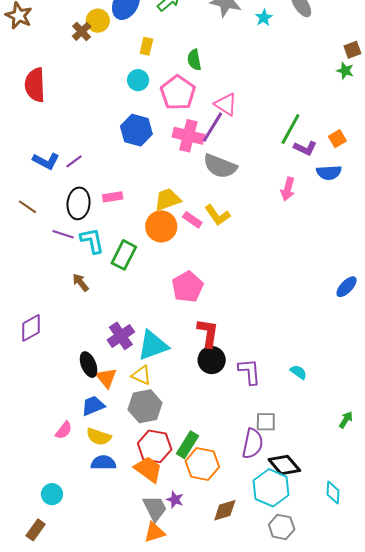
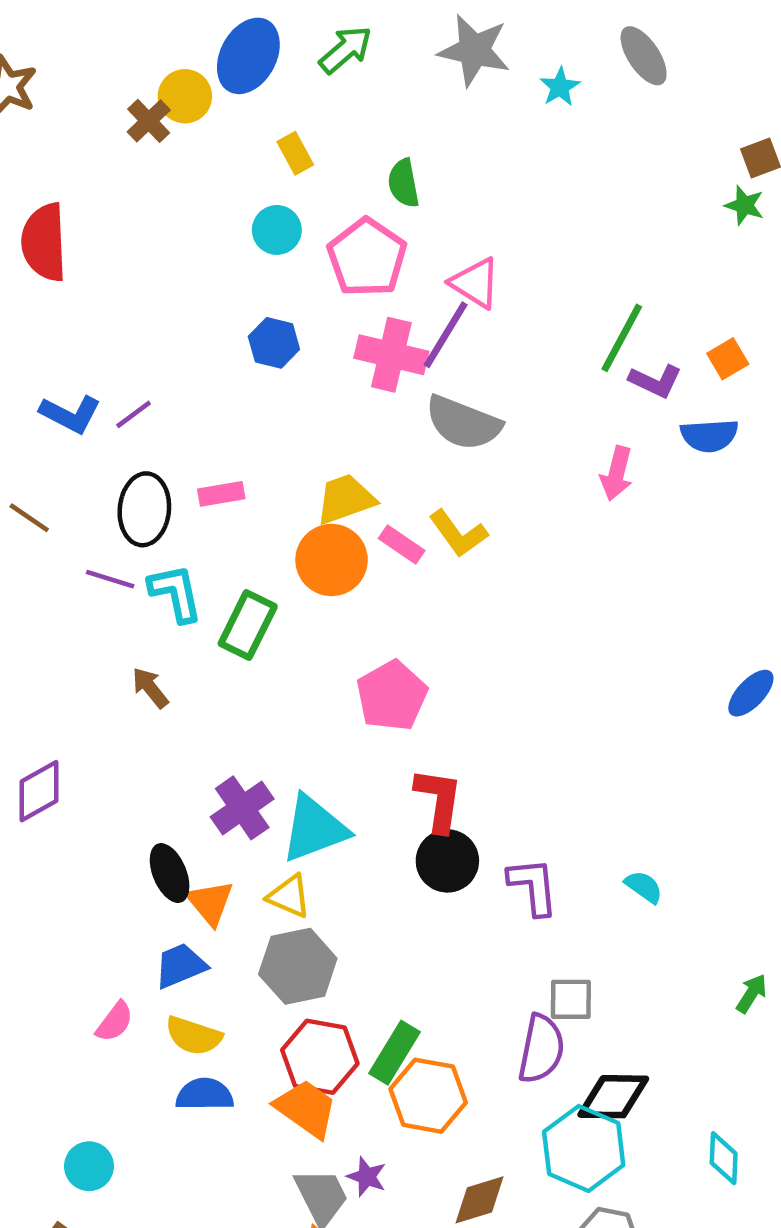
yellow rectangle: (146, 46) -> (295, 153), turned -42
blue hexagon: (136, 130) -> (274, 343), size x0.7
black diamond: (284, 465) -> (613, 1097), turned -48

